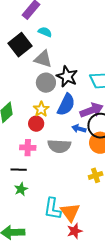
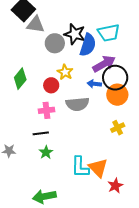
gray triangle: (43, 59) -> (36, 24), moved
blue semicircle: (66, 105) -> (88, 45), moved
yellow star: (41, 109) -> (65, 72), moved
red star: (75, 231) -> (115, 186), moved

